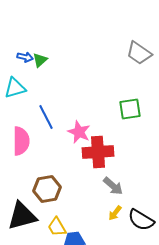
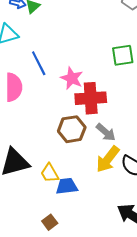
brown hexagon: (47, 189) -> (72, 129), moved
yellow arrow: (115, 213) -> (108, 159), size x1.8

